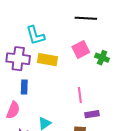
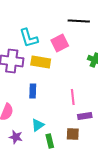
pink square: (81, 50) -> (60, 43), moved
blue rectangle: (24, 87) -> (33, 91), moved

